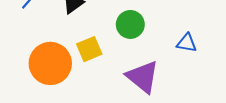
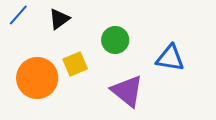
blue triangle: (187, 43) -> (170, 58), size x1.4

